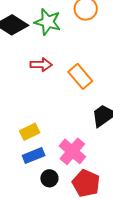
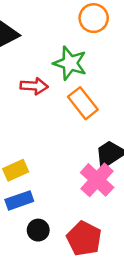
green star: (48, 22) -> (70, 63), moved
pink cross: (72, 151) -> (97, 180), moved

